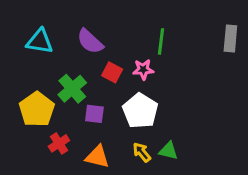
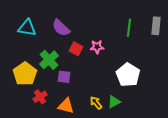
green line: (161, 41) -> (129, 28), moved
white pentagon: (140, 111) -> (128, 75), moved
green triangle: (168, 151) -> (114, 102), turned -40

